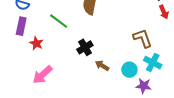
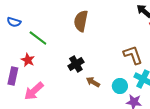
green line: (59, 21) -> (38, 38), moved
purple rectangle: (21, 26) -> (13, 76), moved

